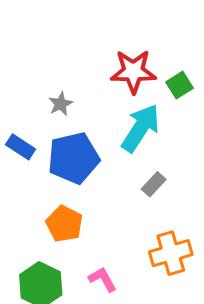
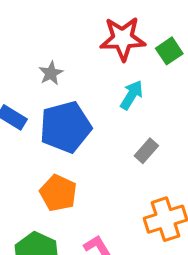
cyan arrow: (140, 128) -> (132, 95), size x0.6

